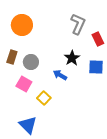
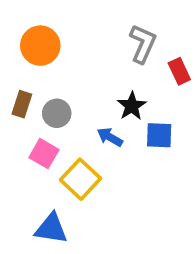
blue square: (96, 67) -> (159, 135), moved
yellow square: (44, 98) -> (81, 179), size x1.5
blue triangle: (28, 125) -> (51, 229), turned -36

